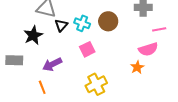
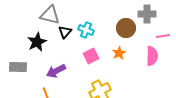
brown circle: (108, 21) -> (126, 28), moved
pink semicircle: (148, 49) -> (152, 56), turned -72
orange star: (137, 67) -> (119, 53), moved

